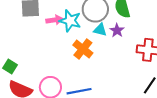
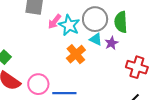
pink arrow: (54, 20) -> (54, 22), turned 126

